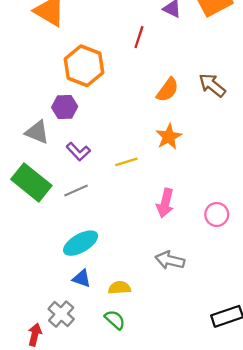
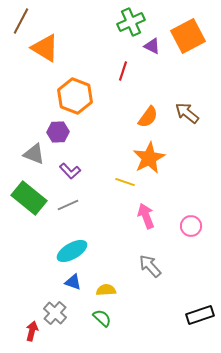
orange star: (169, 137) -> (149, 158), size x1.4
yellow line: (126, 162) -> (125, 182), moved, turned 36
pink arrow: (165, 203) -> (146, 216), turned 145
gray arrow: (170, 260) -> (150, 266), turned 35

